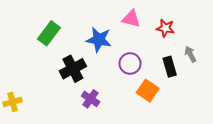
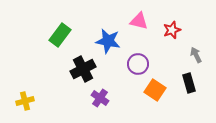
red star: (165, 28) -> (172, 30), turned -30
black rectangle: (170, 67) -> (189, 83), moved

